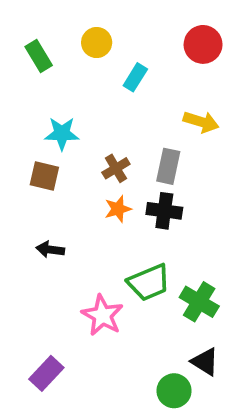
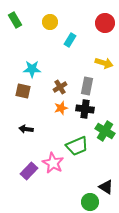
green rectangle: (39, 56) -> (15, 20), moved
green cross: (199, 302) -> (105, 131), moved
purple rectangle: (46, 373) -> (29, 171), moved

